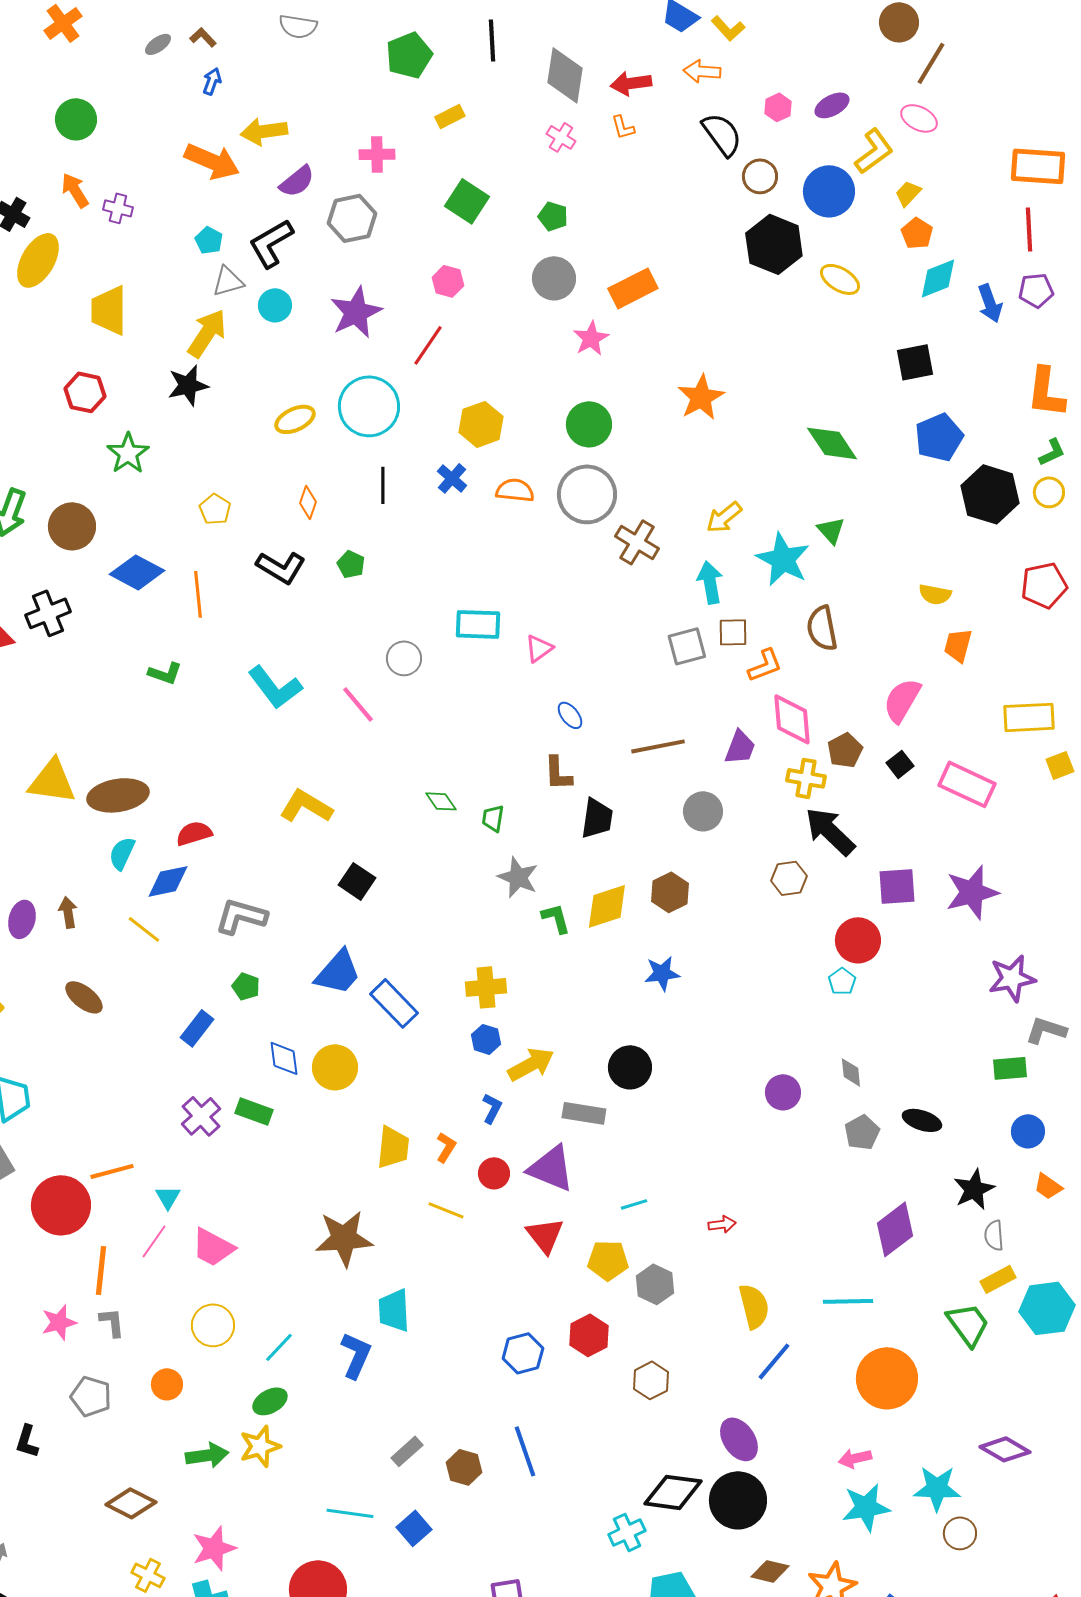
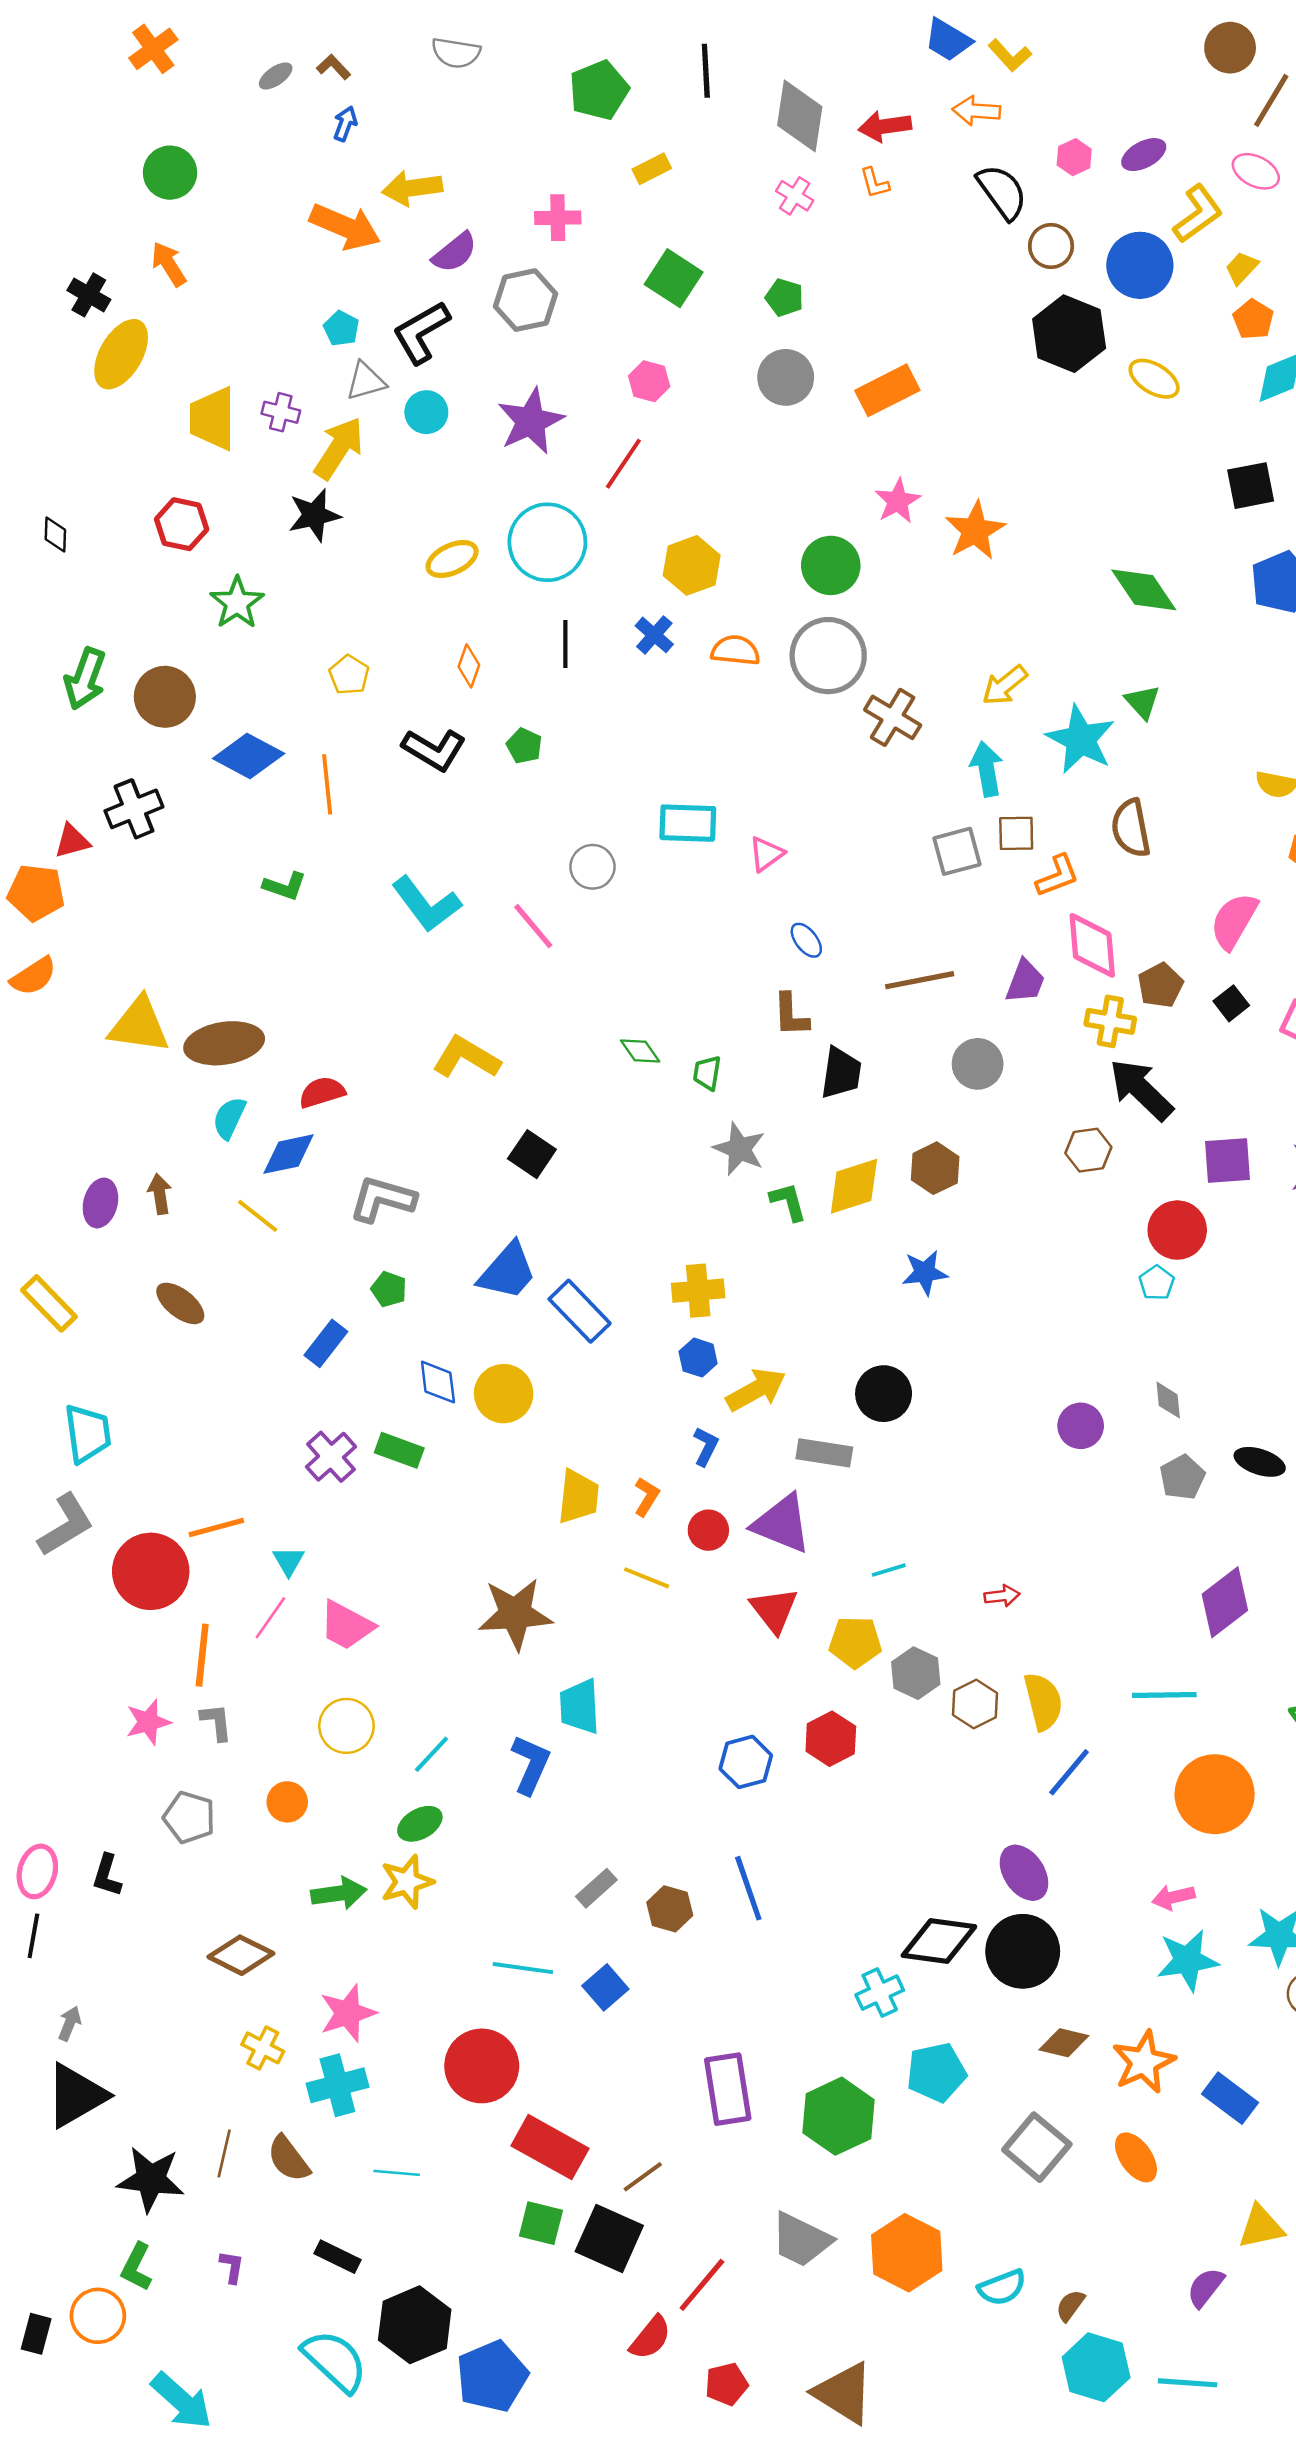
purple cross: (118, 208) -> (281, 412), moved
pink star: (591, 338) -> (898, 501), moved
brown hexagon: (651, 1380) -> (975, 1704), moved

